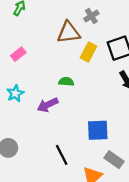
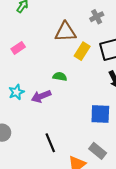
gray cross: (91, 16) -> (97, 17), moved
cyan star: (15, 93) -> (16, 92), moved
blue square: (98, 130) -> (100, 114), moved

